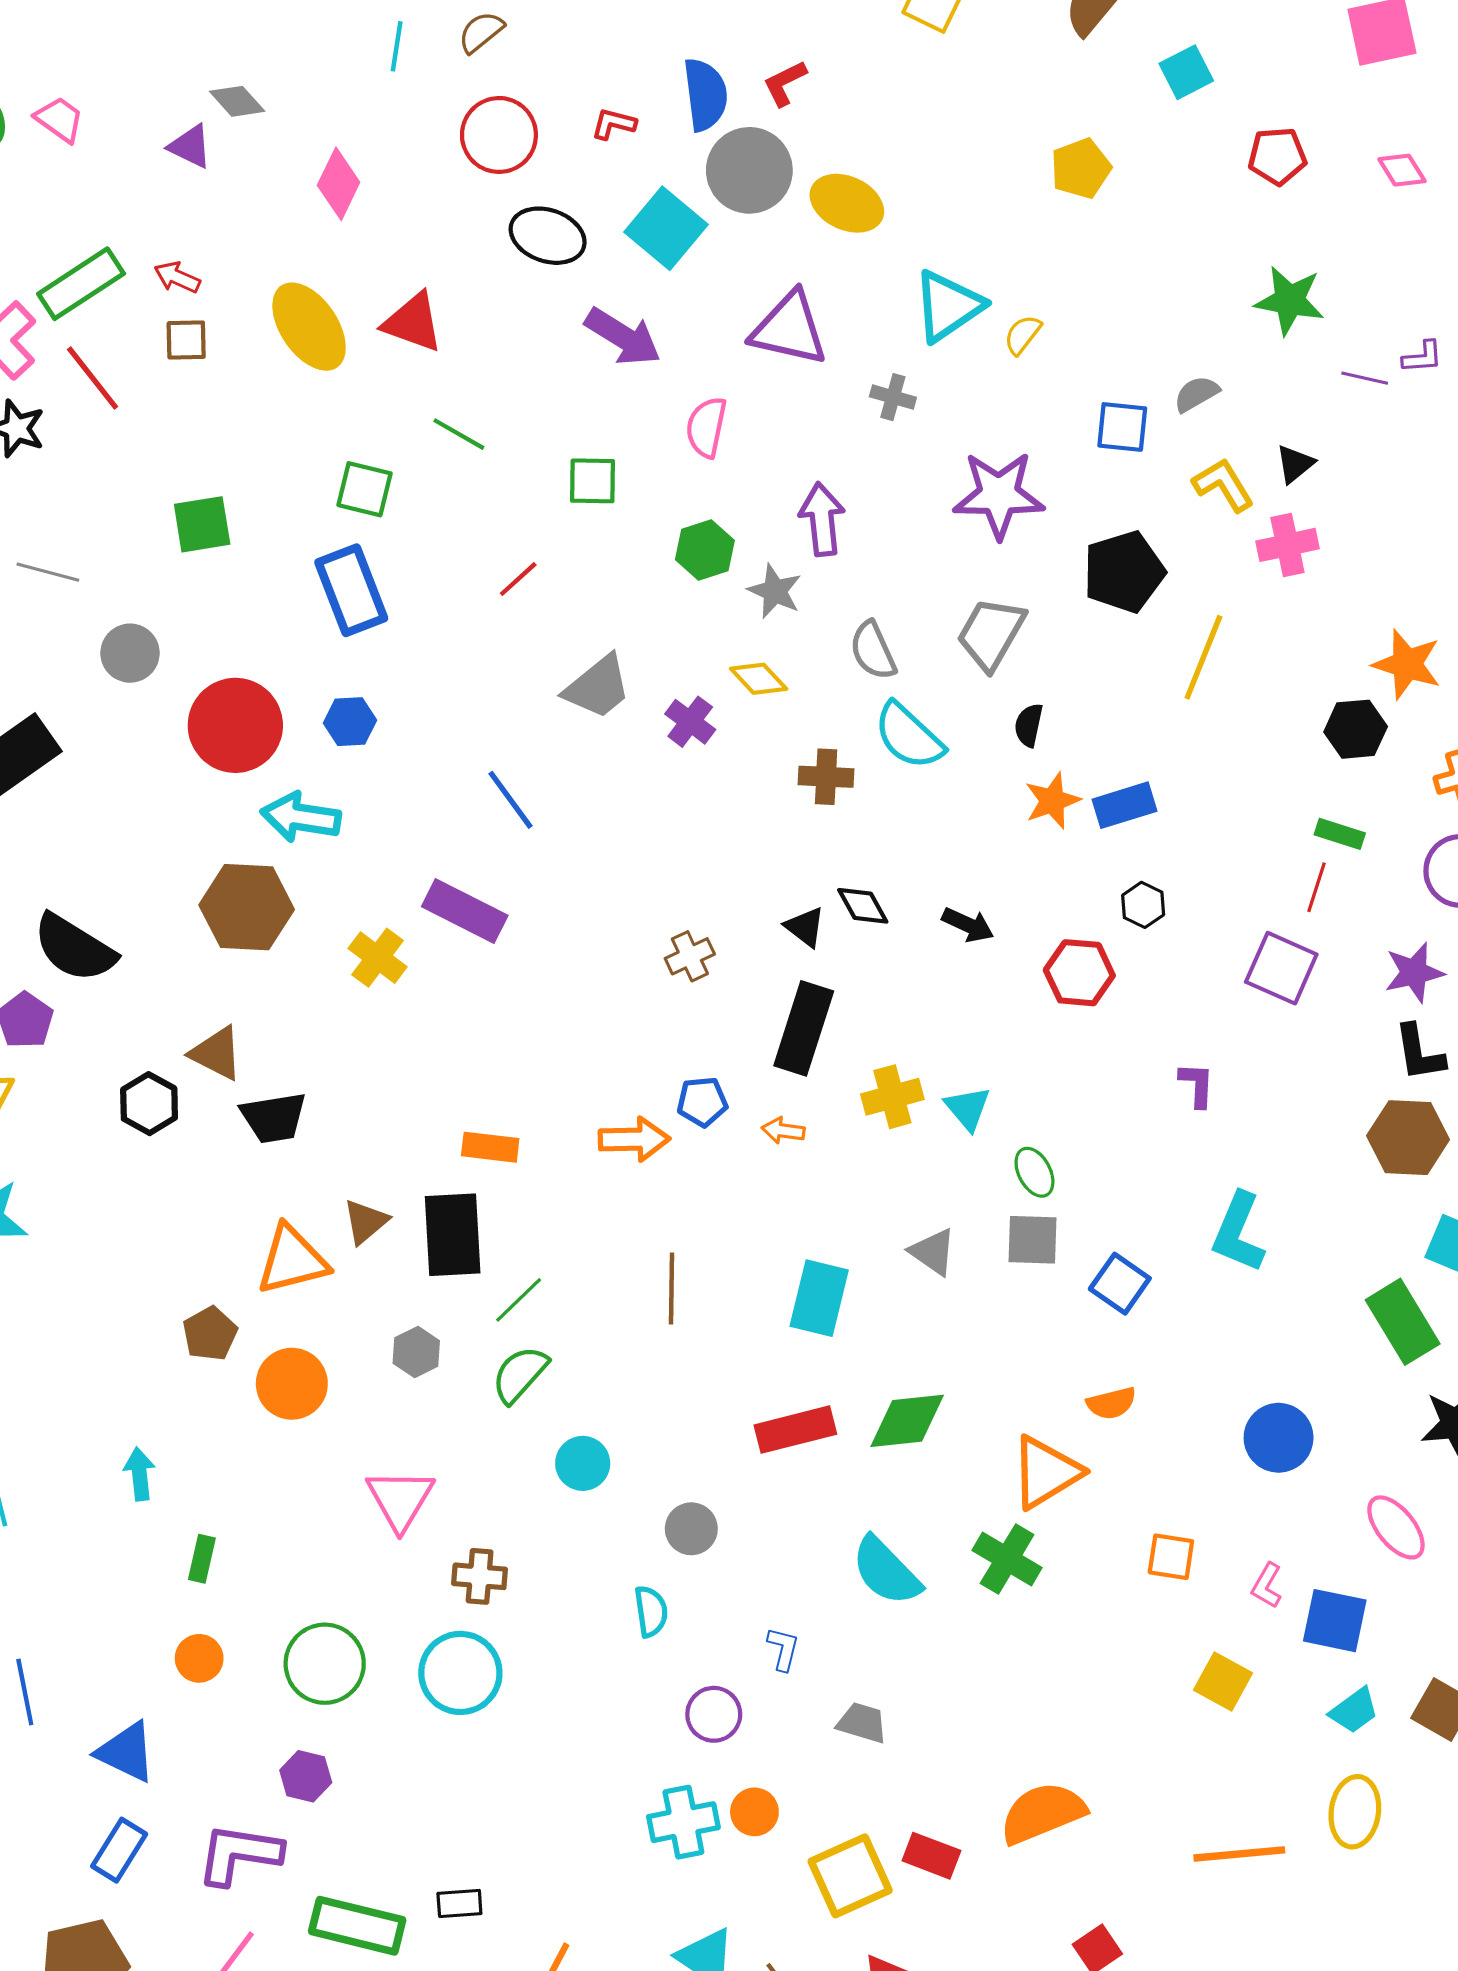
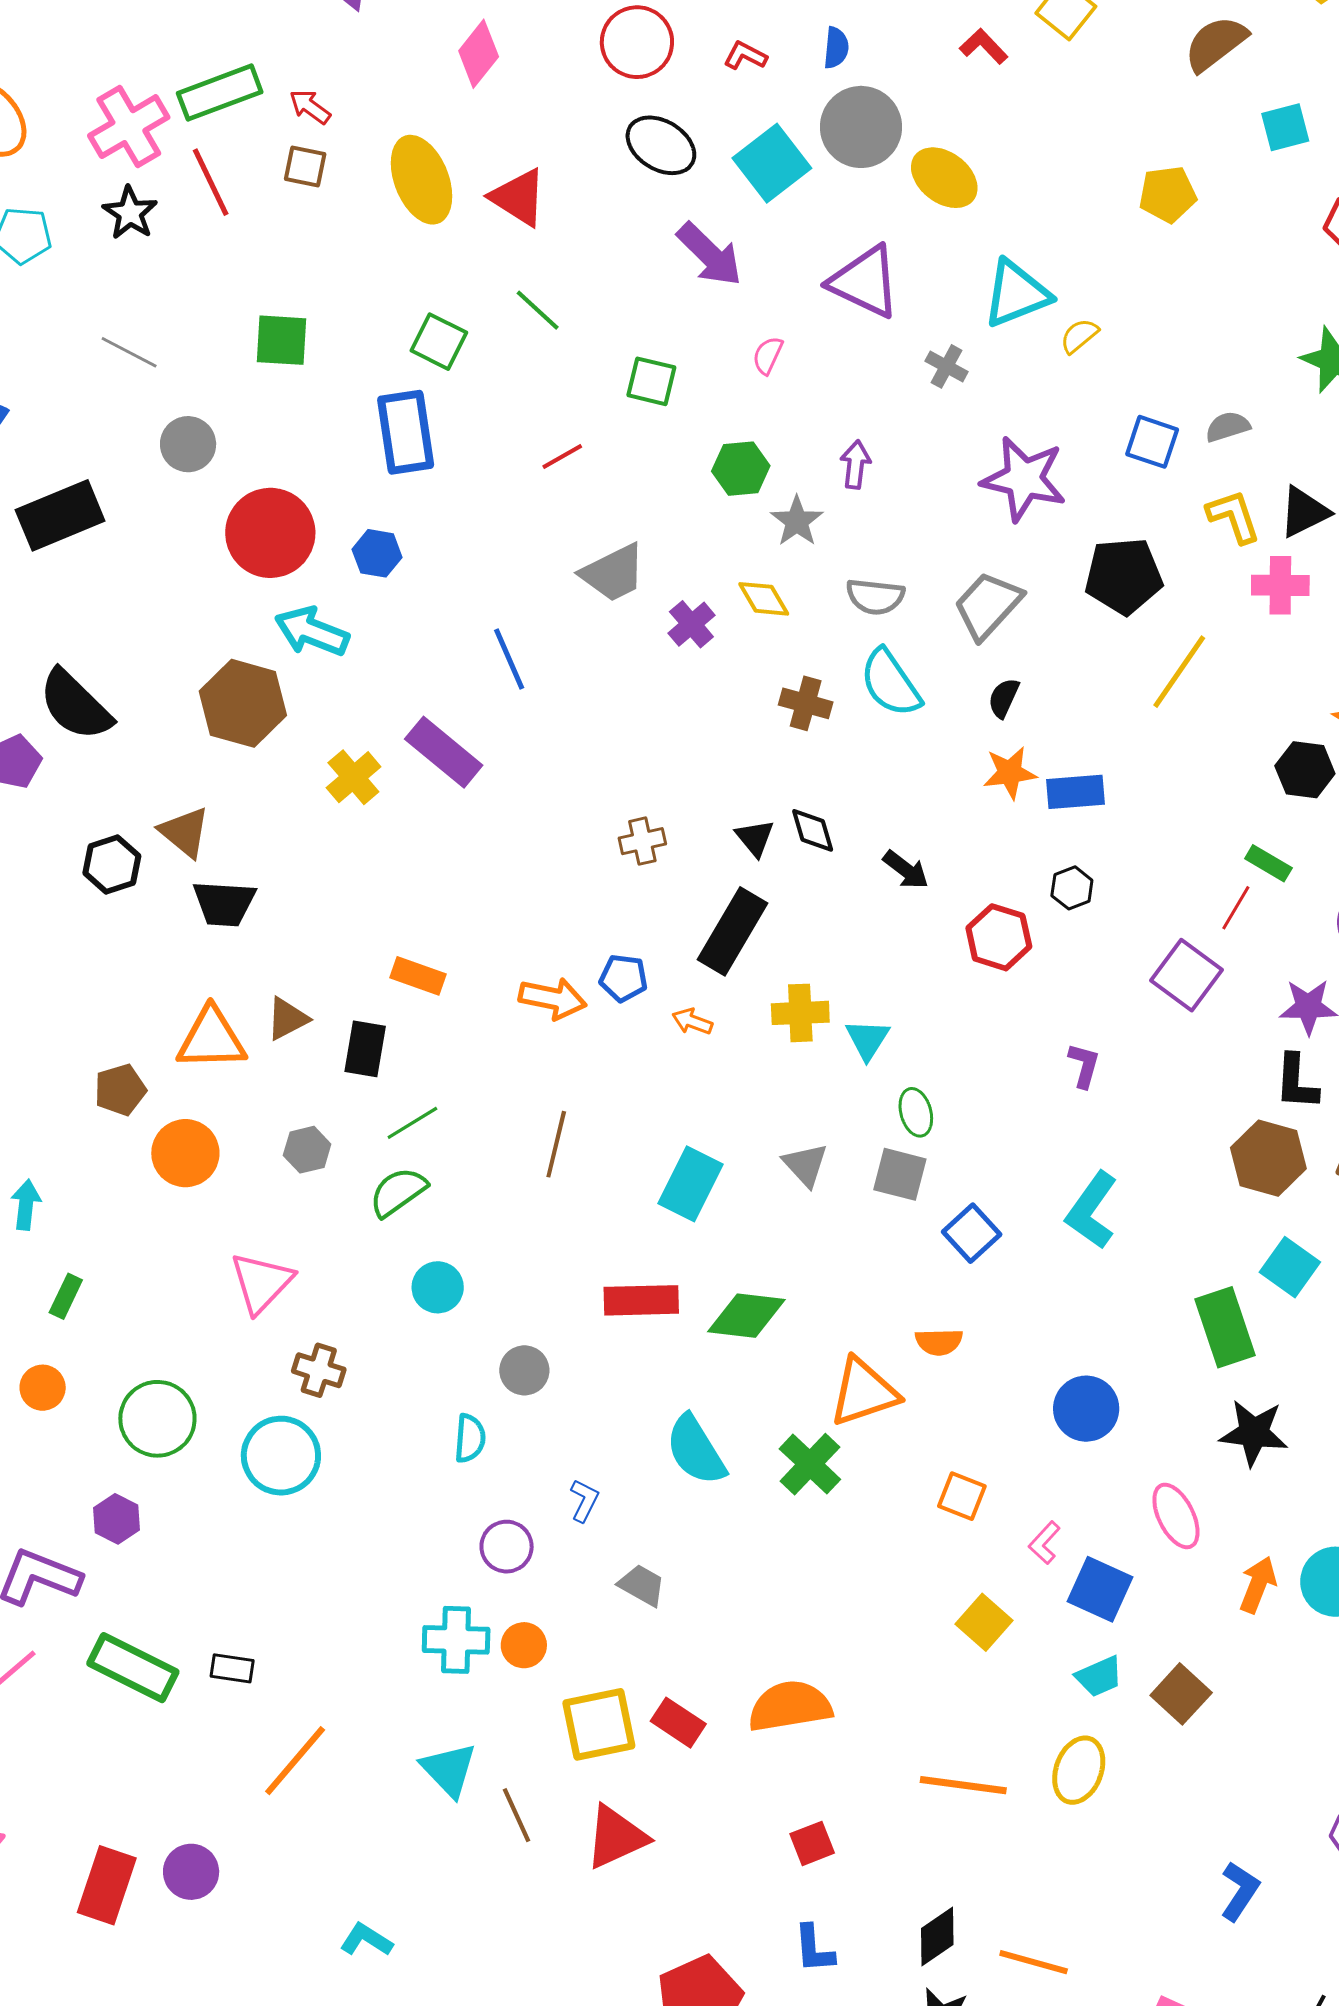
red L-shape: (785, 83) -> (984, 46), moved, turned 60
blue semicircle: (705, 95) -> (836, 48), size x0.6
pink semicircle: (706, 427) -> (768, 355), size x0.7
black triangle: (1295, 464) -> (1304, 512), size x1.4
purple arrow: (822, 519) -> (855, 465), size x0.7
gray semicircle: (873, 651) -> (875, 597), turned -72
black rectangle: (453, 1235) -> (365, 1049), size x0.7

